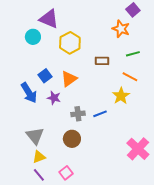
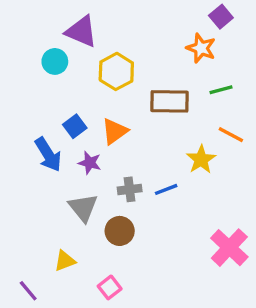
brown rectangle: (102, 61) -> (169, 101), size x1.6
orange line: (130, 77) -> (231, 135), moved
gray triangle: (35, 136) -> (83, 208), moved
purple line: (39, 175) -> (28, 291), moved

